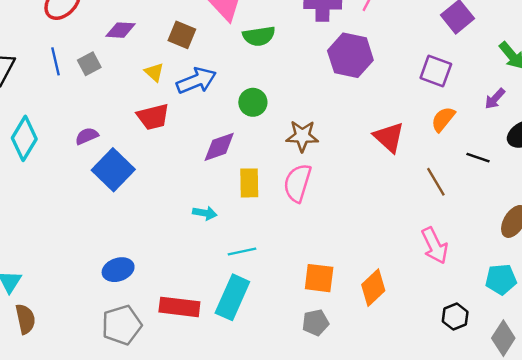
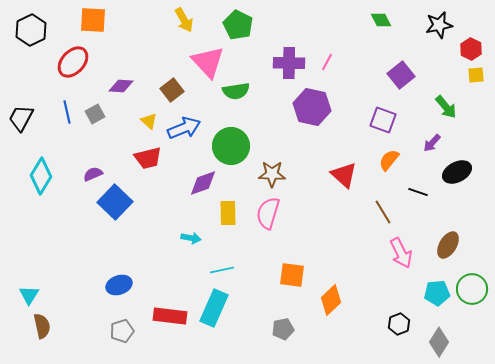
brown square: (182, 35) -> (172, 90), turned 30
green circle: (253, 102) -> (231, 146), size x1.6
pink arrow: (435, 246) -> (401, 253), moved
orange square: (319, 278) -> (292, 275), moved
gray pentagon: (122, 325) -> (122, 331), size x0.7

